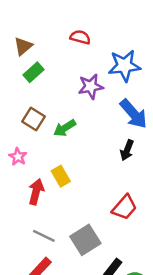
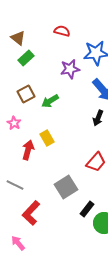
brown triangle: (23, 46) -> (18, 38), turned -42
brown square: (33, 119) -> (26, 94), turned 30
gray line: (44, 236) -> (15, 185), moved

